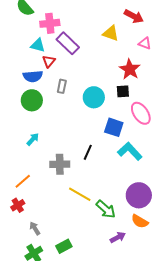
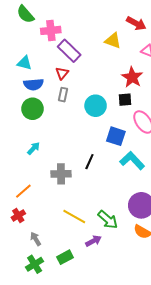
cyan triangle: (38, 45) -> (24, 63), moved
red triangle: (49, 61) -> (62, 73), moved
yellow line: (80, 194) -> (74, 217), moved
purple arrow: (118, 237) -> (94, 241), moved

